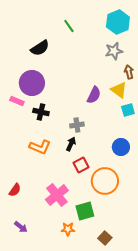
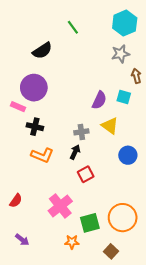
yellow triangle: (119, 90) -> (110, 126), moved
cyan square: (128, 110) -> (124, 97), moved, turned 32
black cross: (41, 112) -> (35, 127), moved
orange circle: (105, 181) -> (123, 218), moved

